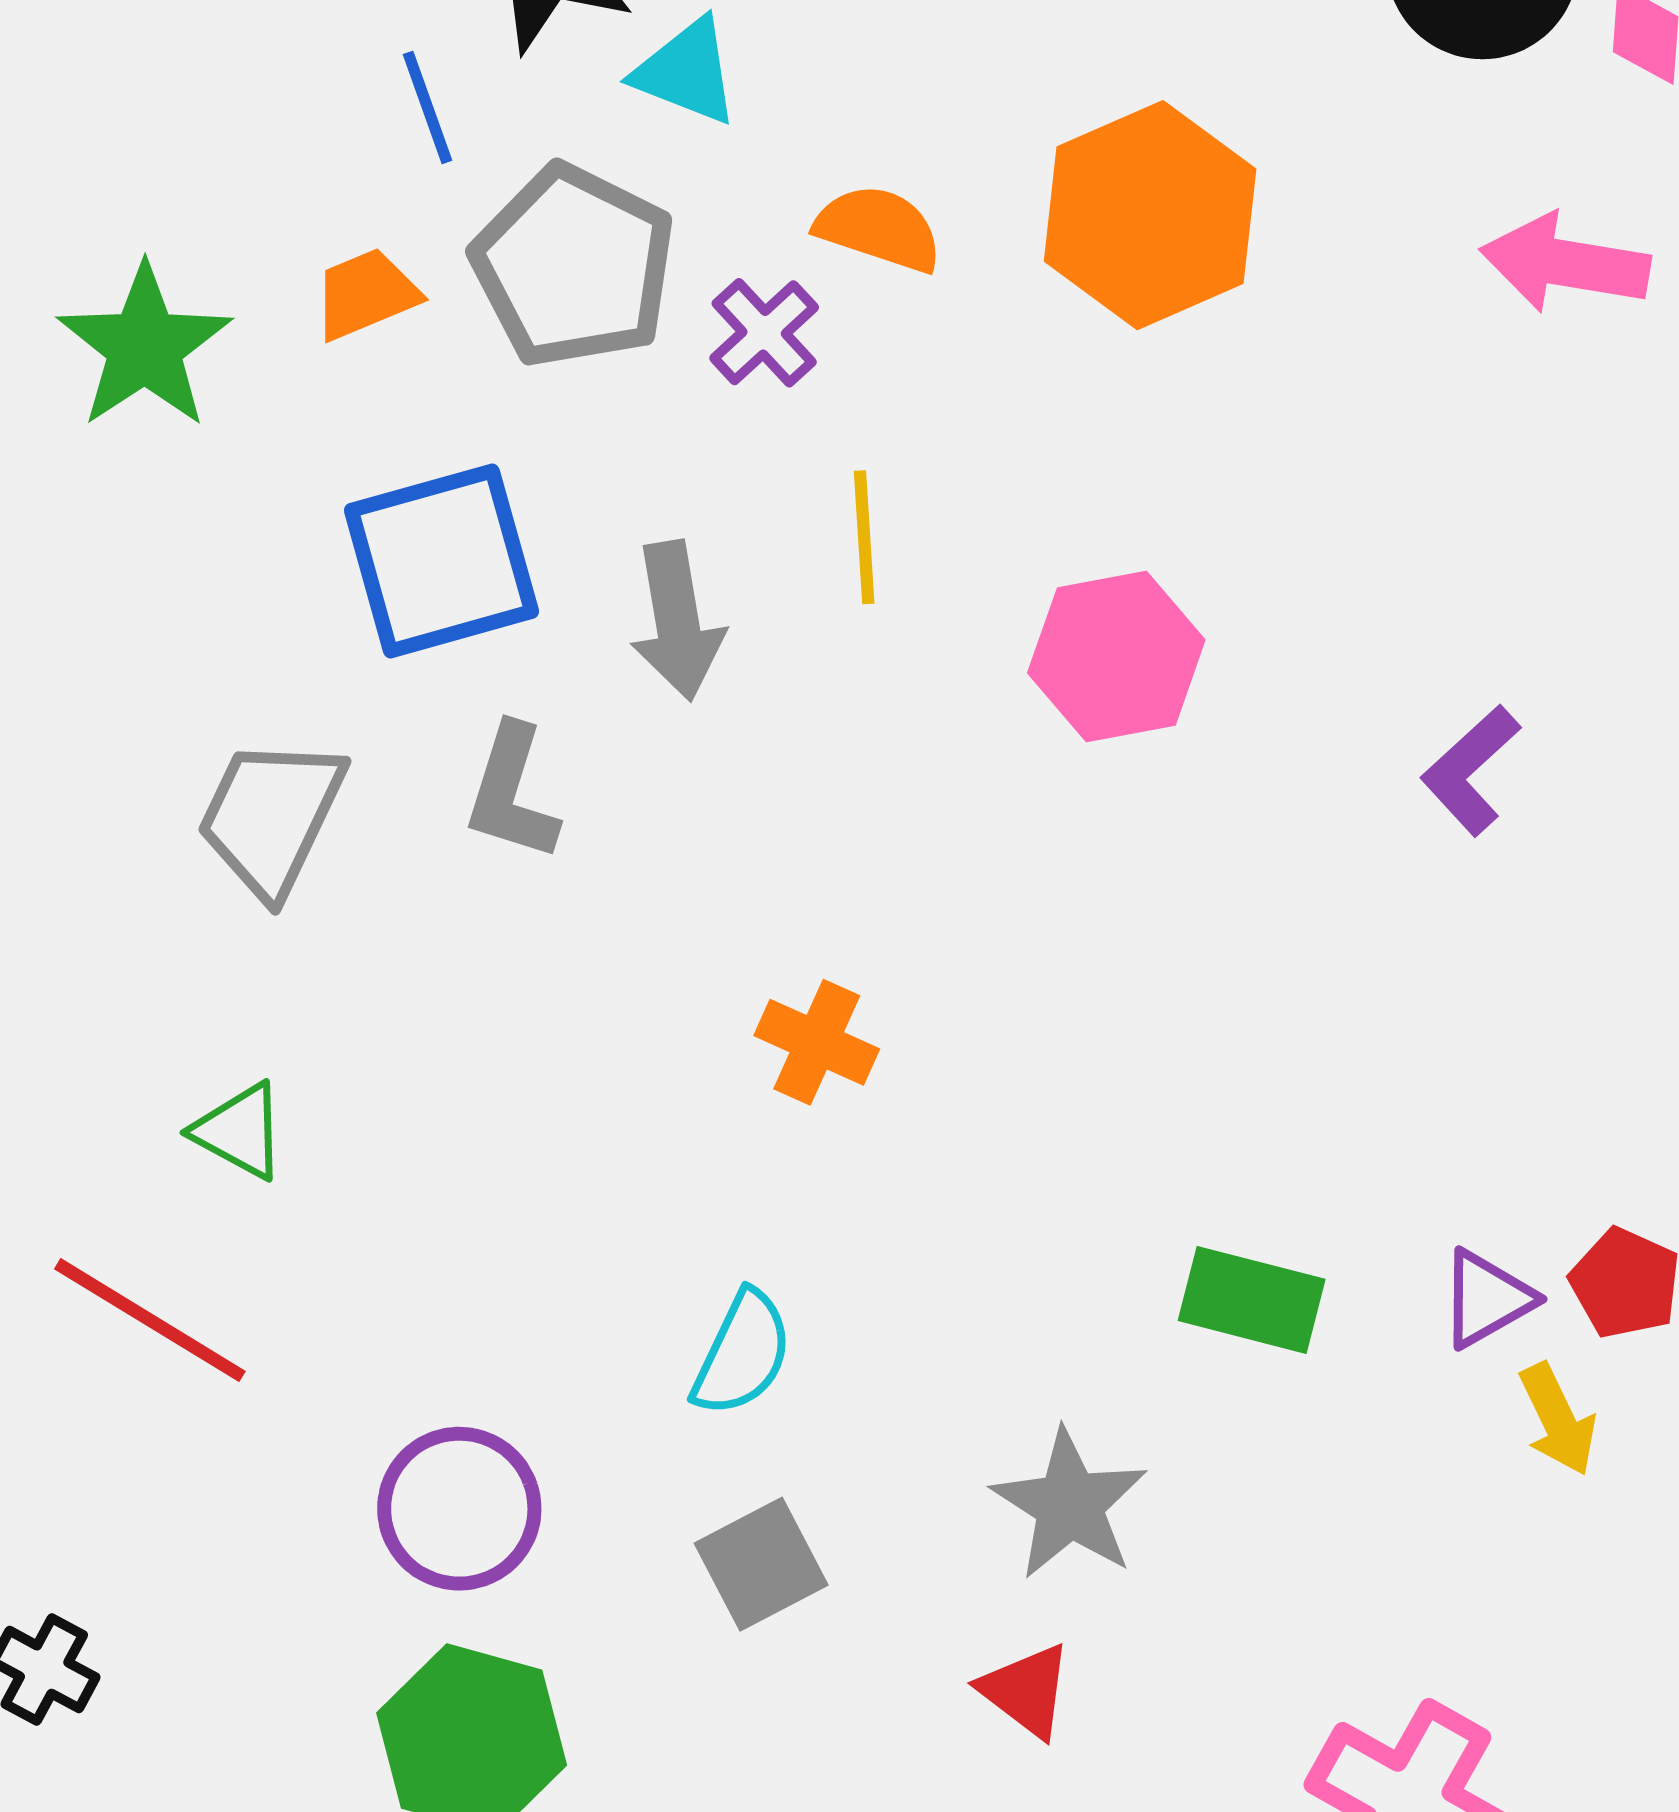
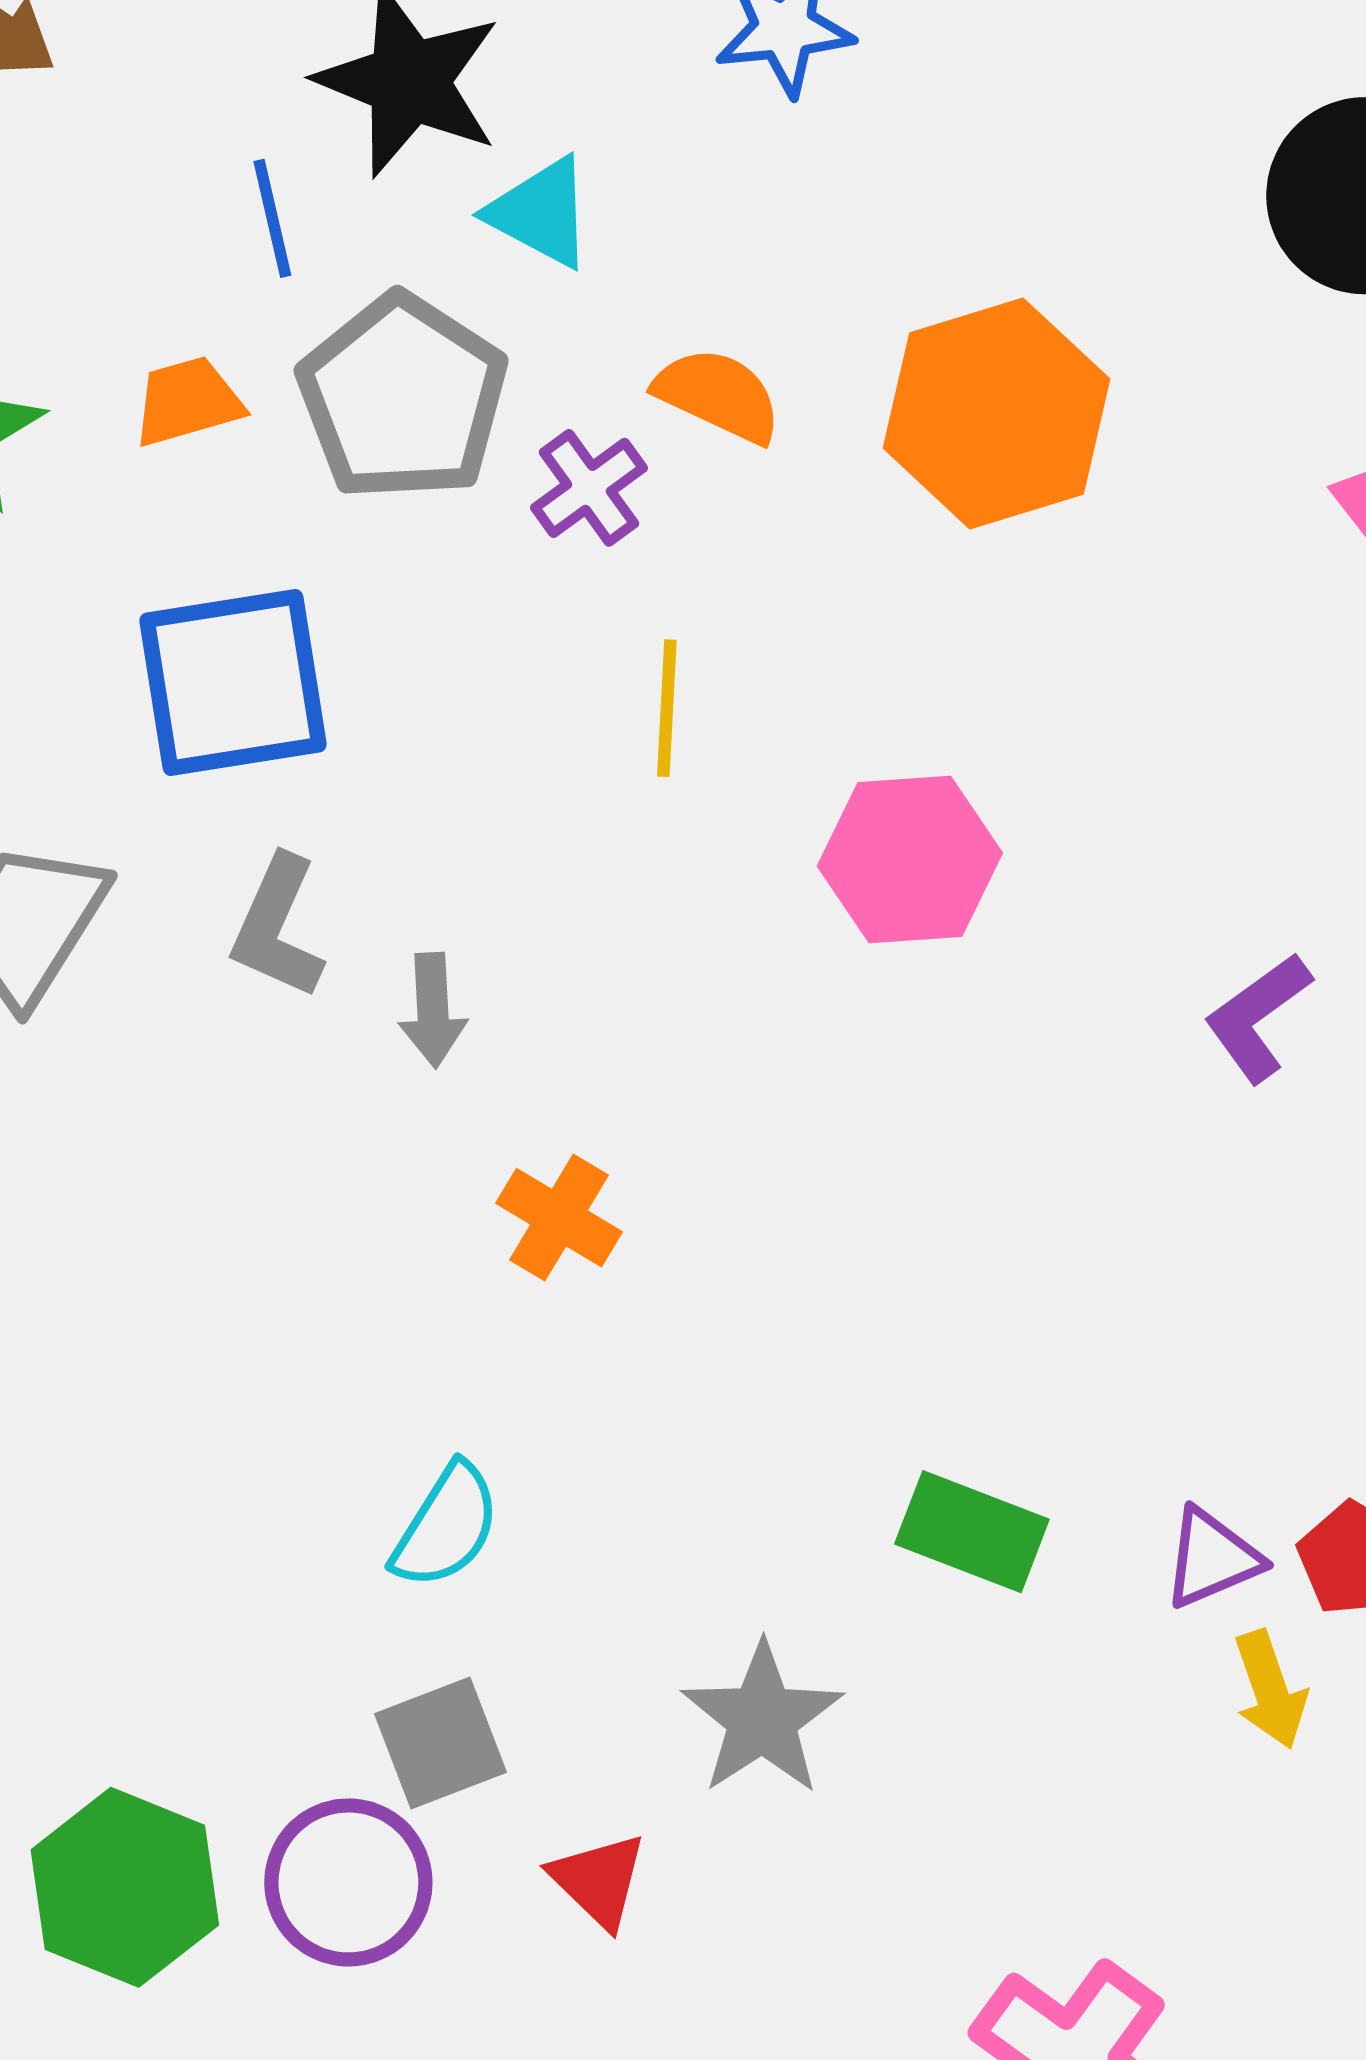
gray arrow: (677, 621) -> (433, 1010), moved, size x0.7
purple circle: (459, 1509) -> (348, 1882), moved
red triangle: (1026, 1691) -> (599, 1880), moved

